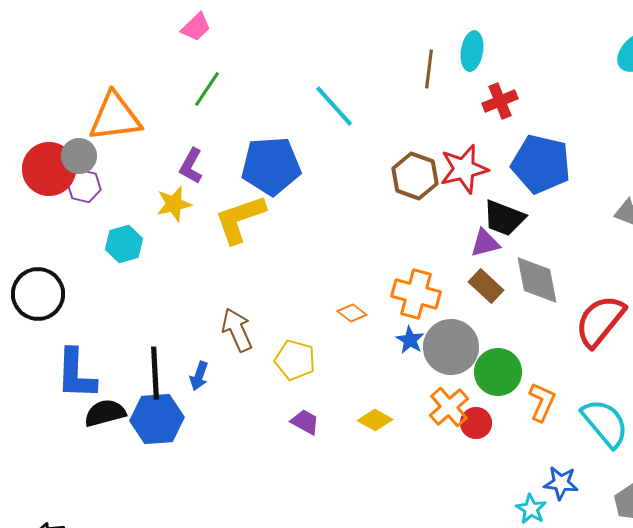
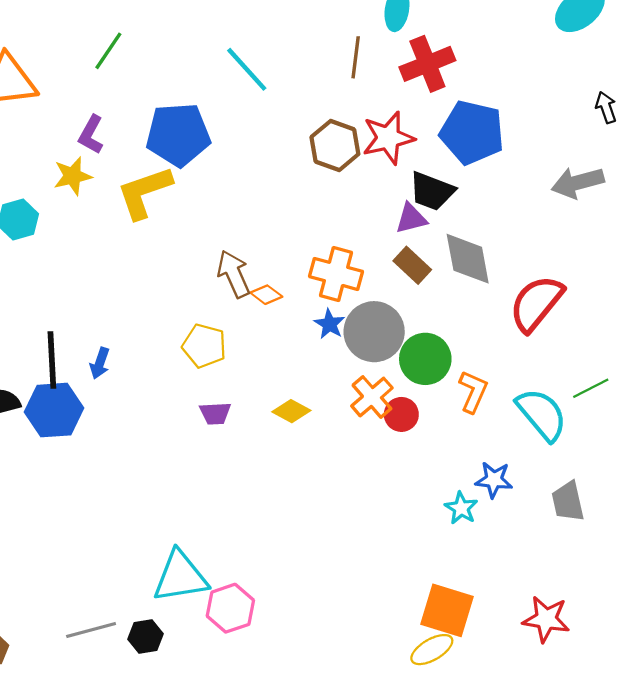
brown line: (429, 69) -> (356, 57), moved
red cross: (500, 101) -> (427, 64), size x1.4
brown arrow: (237, 330) -> (234, 274), moved
purple trapezoid: (305, 422) -> (215, 413), turned 148

